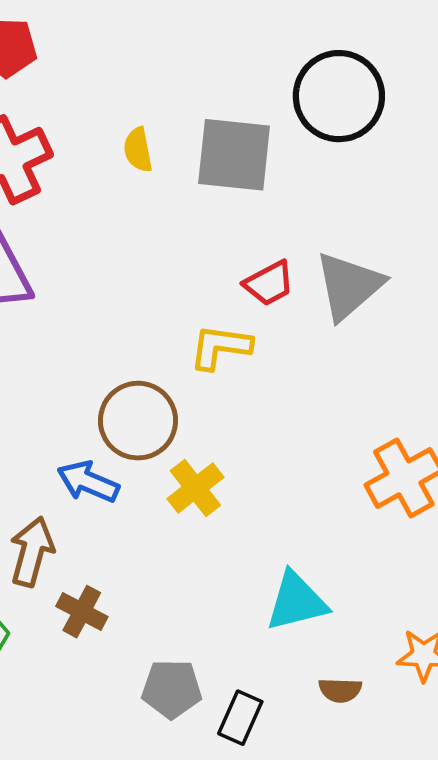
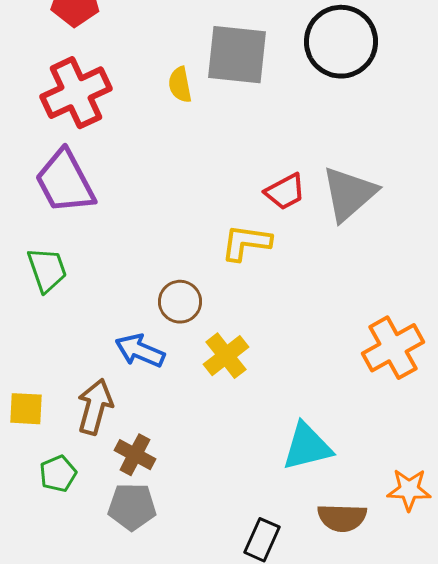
gray square: (234, 155) -> (237, 55), moved
brown circle: (138, 421) -> (180, 302), size x0.7
gray pentagon: (172, 689) -> (132, 507), moved
brown semicircle: (340, 690) -> (342, 518), size x1.4

